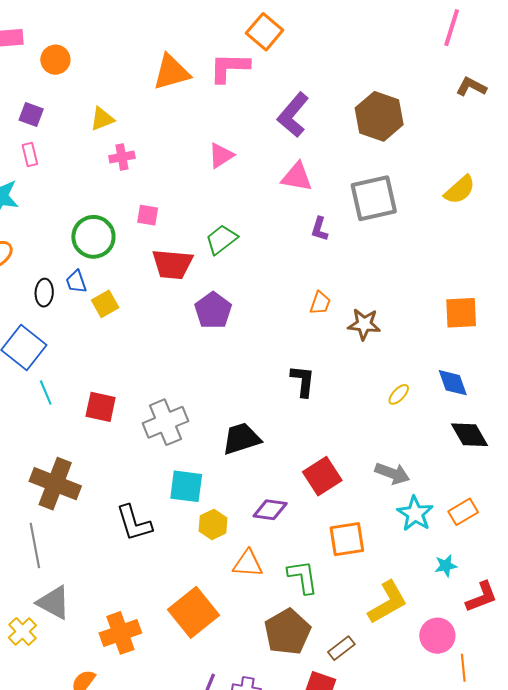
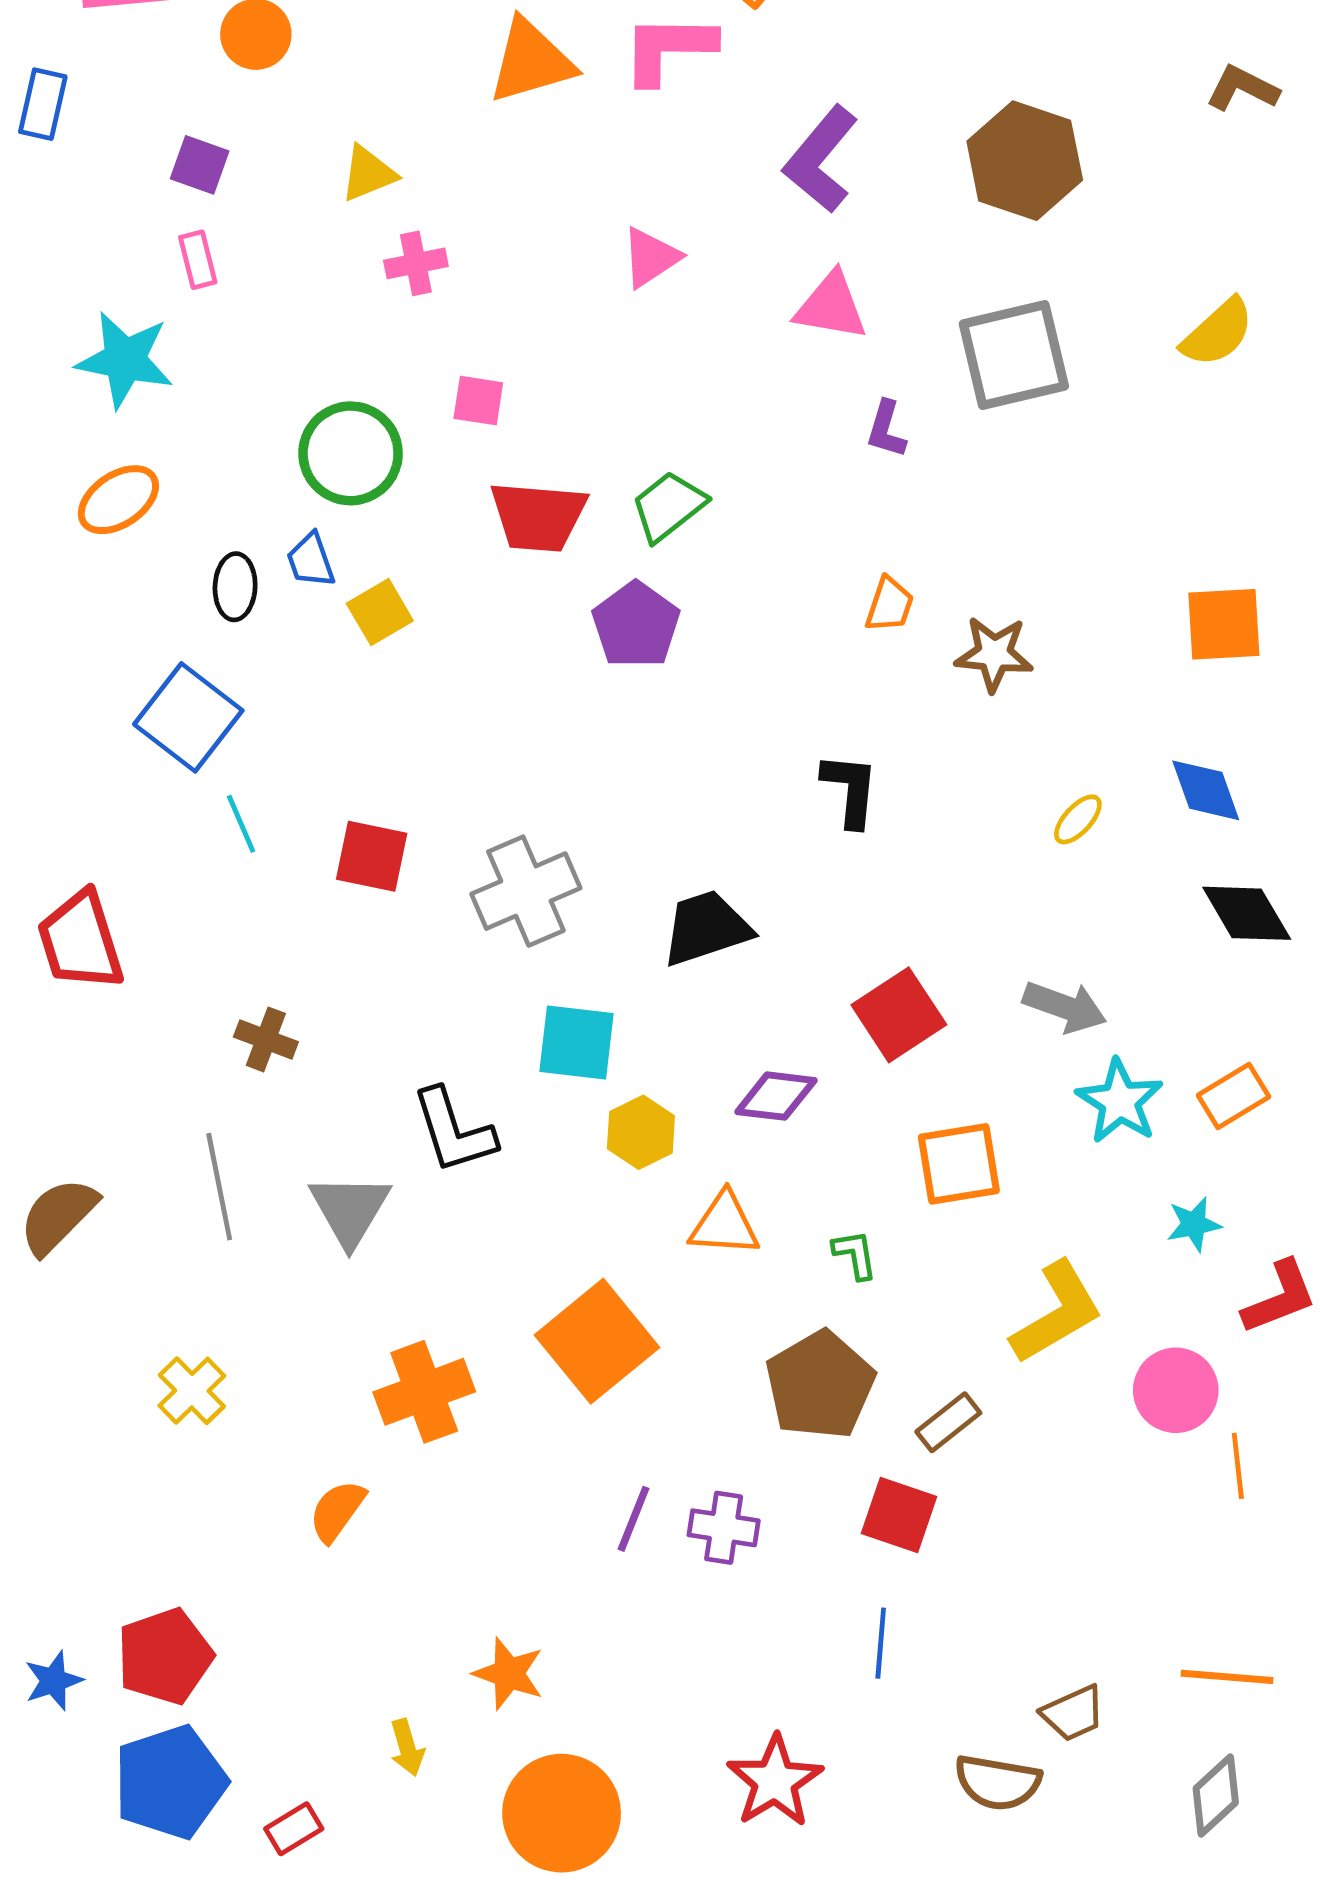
green trapezoid: (221, 239) -> (668, 506), moved
brown cross: (55, 484) -> (266, 1039), size x0.5
green L-shape: (303, 577) -> (855, 1254), size x0.6
gray triangle: (54, 603) -> (350, 1210), moved, turned 33

